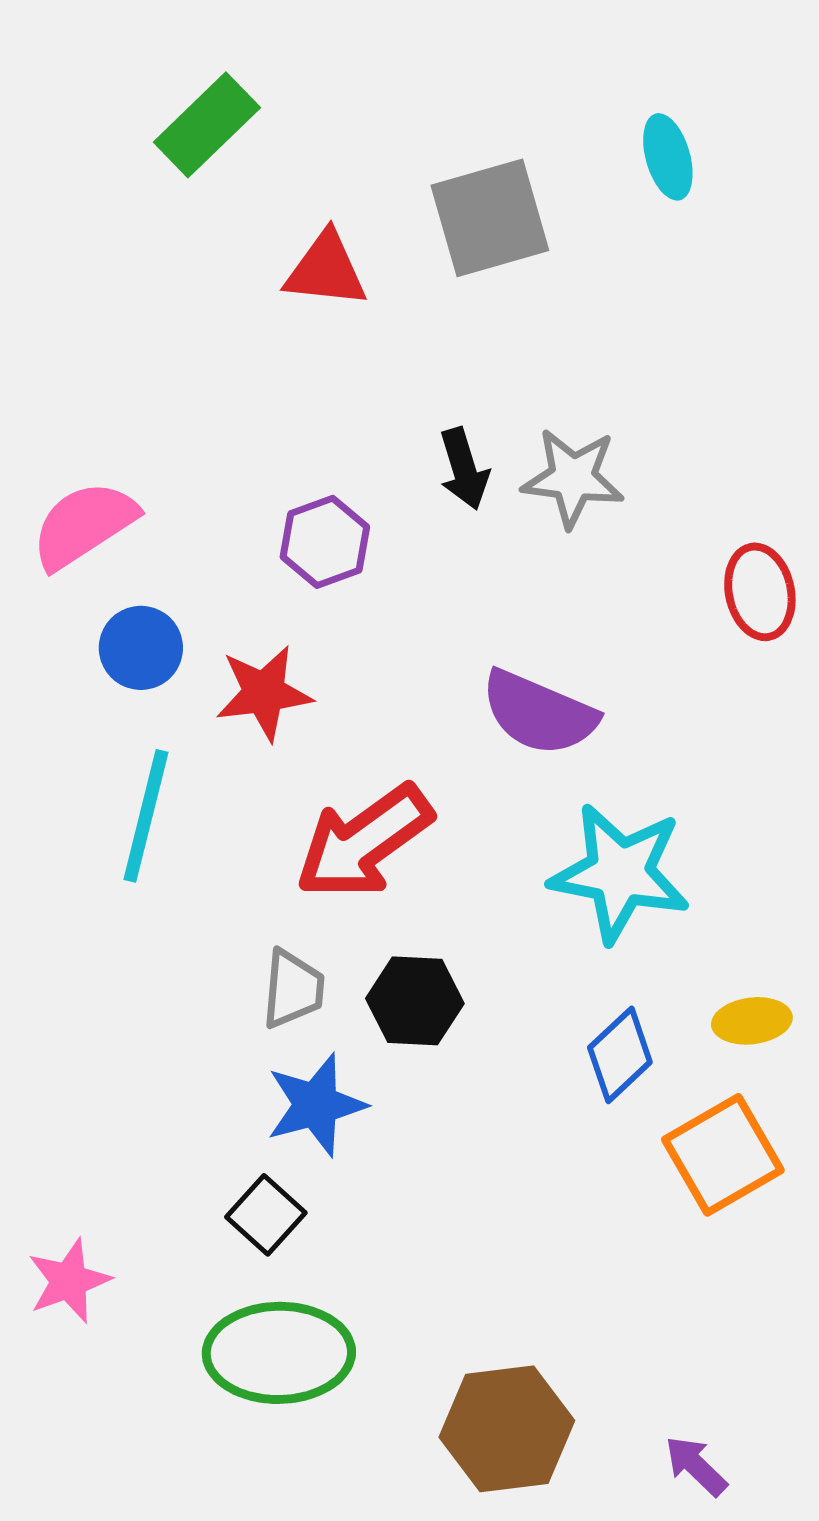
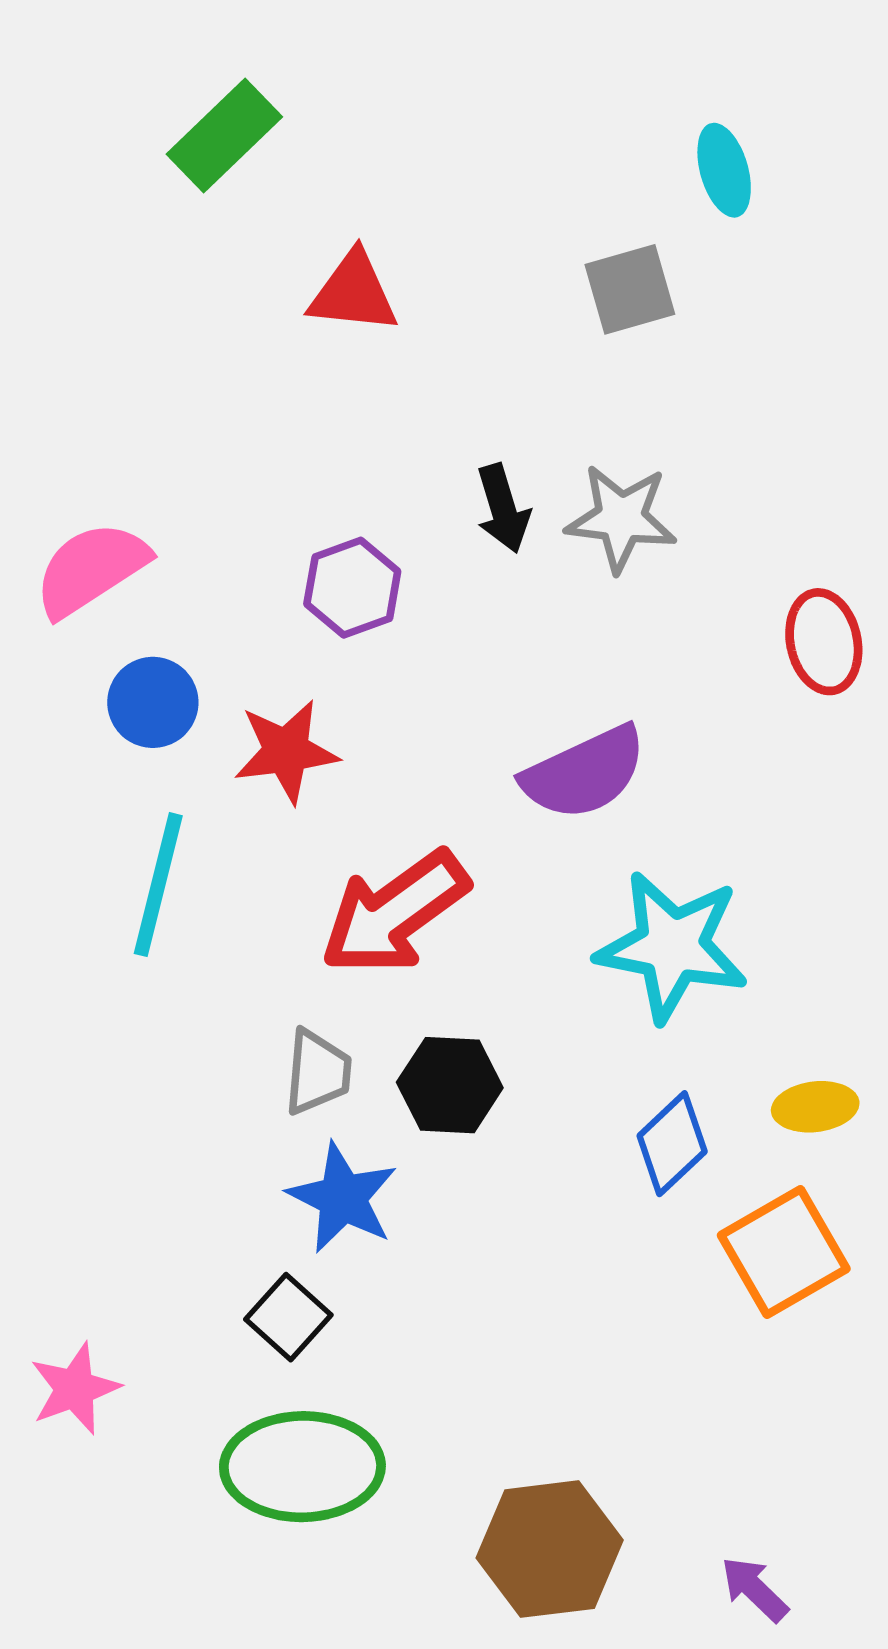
gray square: (490, 218) -> (630, 289), moved, size x0.7
purple semicircle: (539, 713) -> (584, 773), turned -48
blue star: (316, 1105) -> (343, 1198), turned -30

